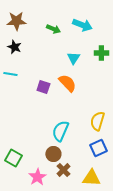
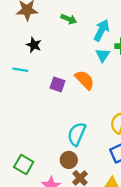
cyan arrow: (82, 25) -> (101, 30), moved, turned -84
black star: (14, 47) -> (34, 45), moved
cyan triangle: (73, 58) -> (103, 55), moved

